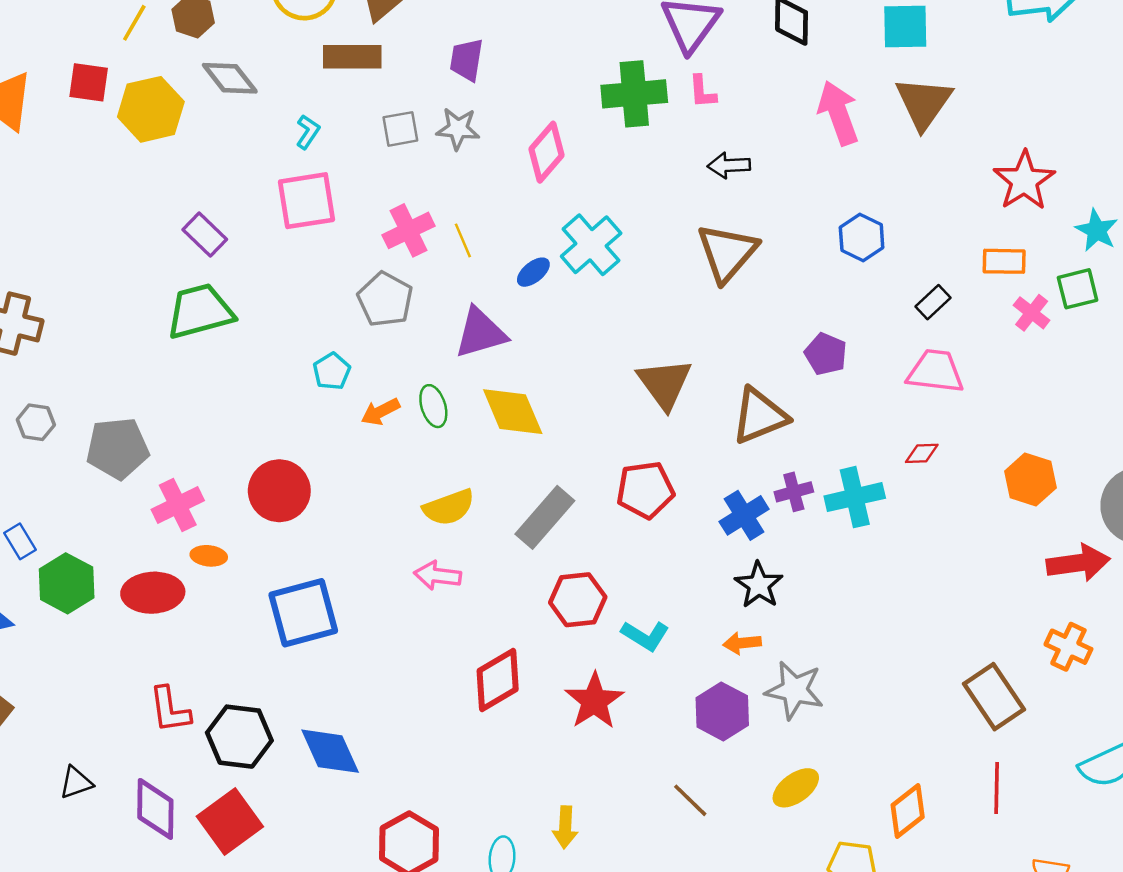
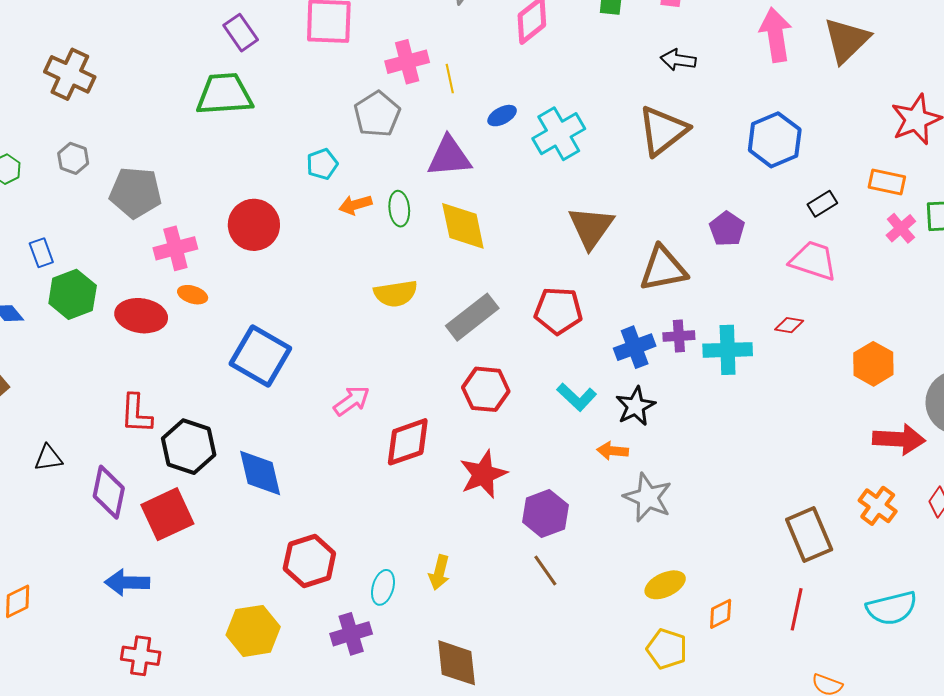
blue hexagon: (862, 237) -> (775, 140), size x1.4
cyan cross: (591, 245) -> (559, 134), moved
red circle: (279, 491) -> (254, 225), moved
pink arrow: (438, 576) -> (352, 401), moved, turned 126
blue square: (303, 613) -> (260, 356), turned 34
cyan L-shape: (645, 636) -> (577, 397), moved
purple hexagon: (722, 711) -> (545, 513), moved
yellow ellipse: (796, 788) -> (665, 585), moved
orange diamond: (908, 811) -> (721, 614), size x0.7

